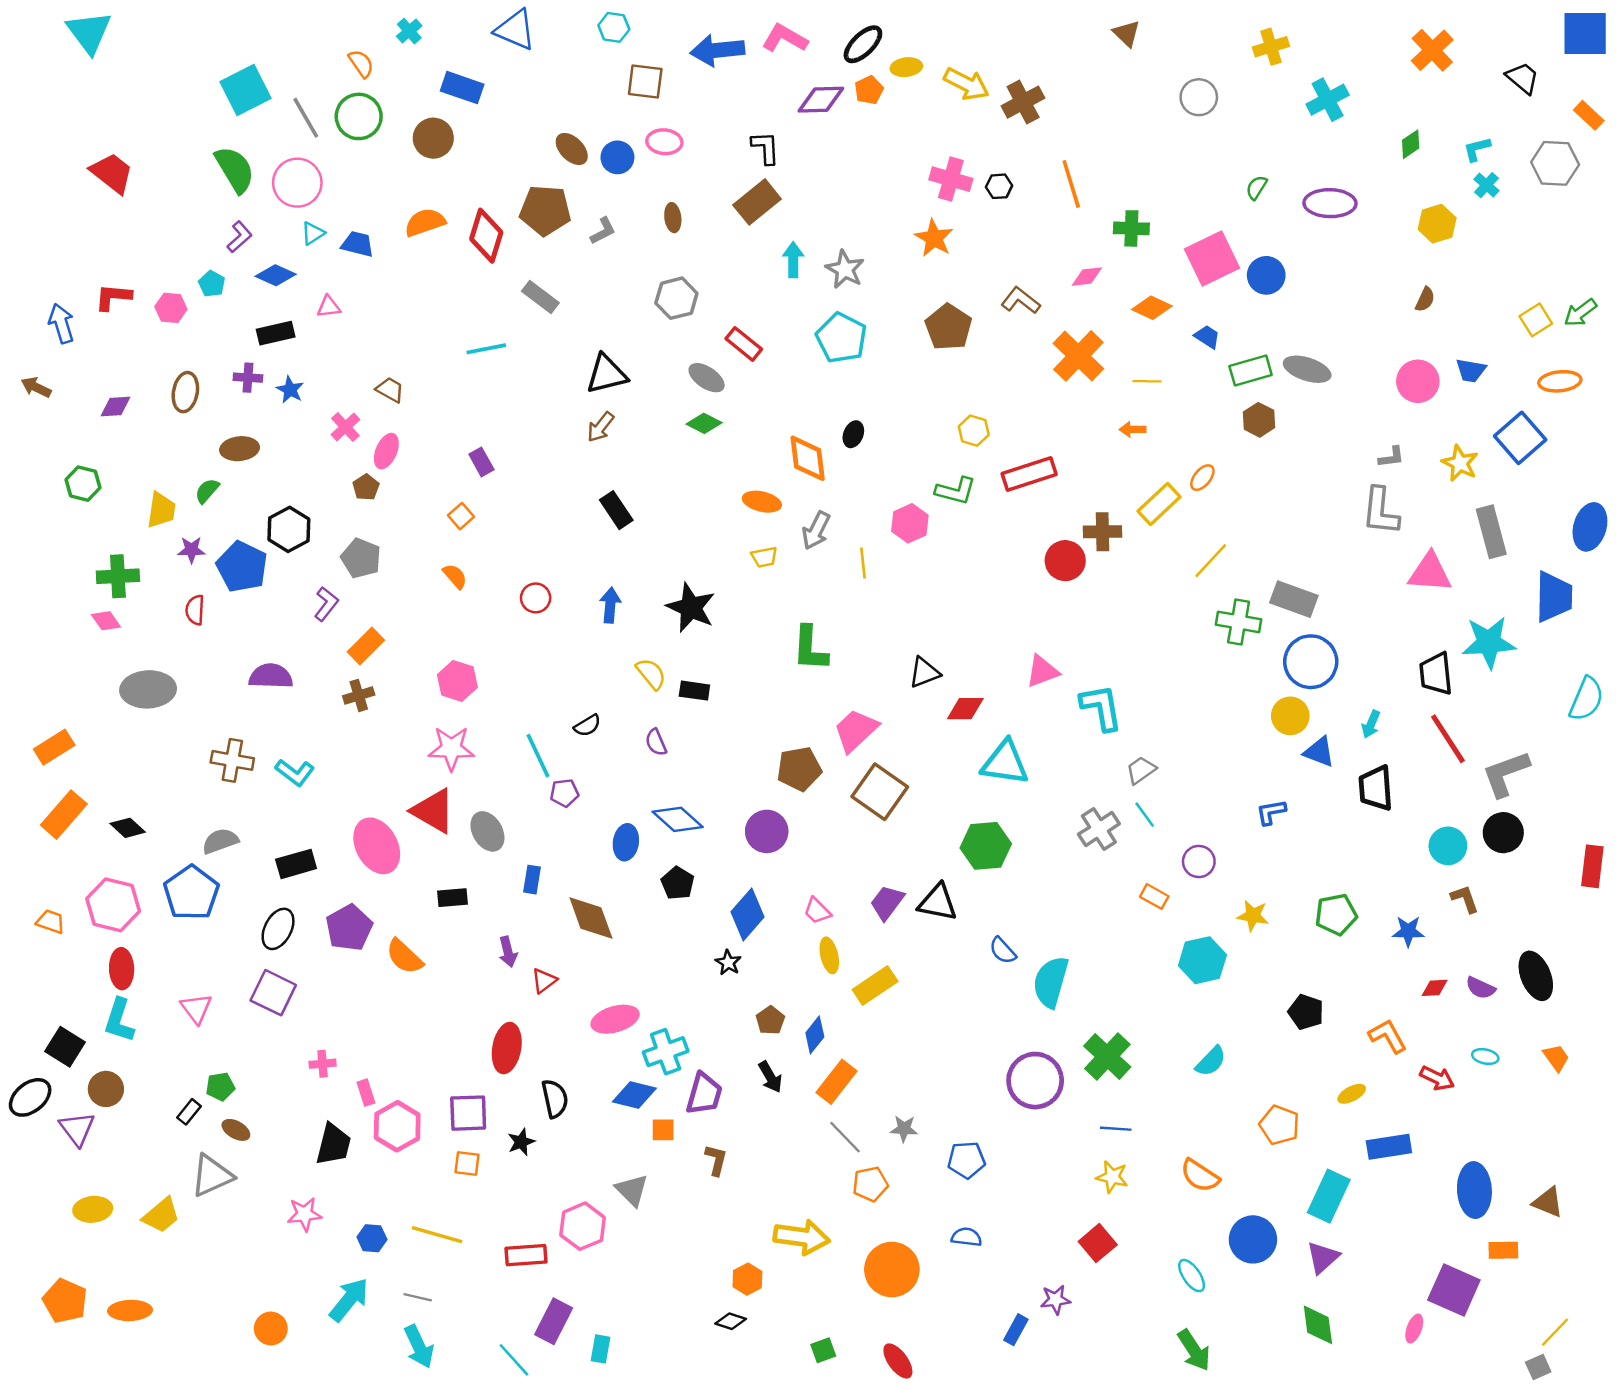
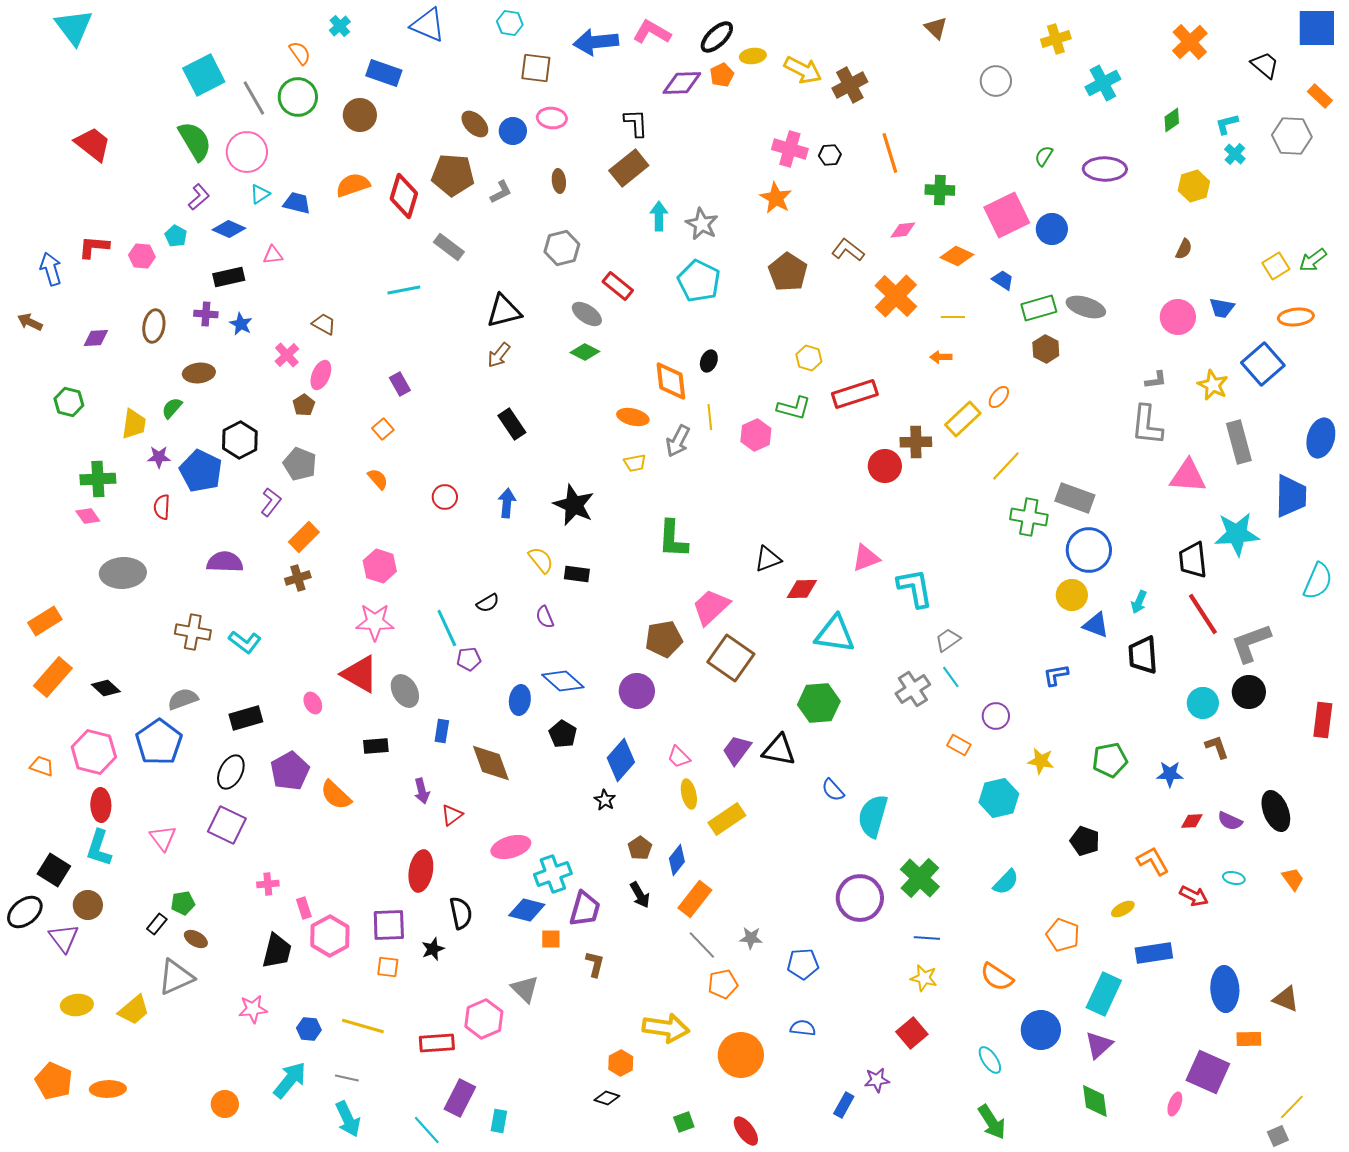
yellow line: (863, 563) -> (710, 417), moved
pink ellipse: (377, 846) -> (313, 703), size x0.5

